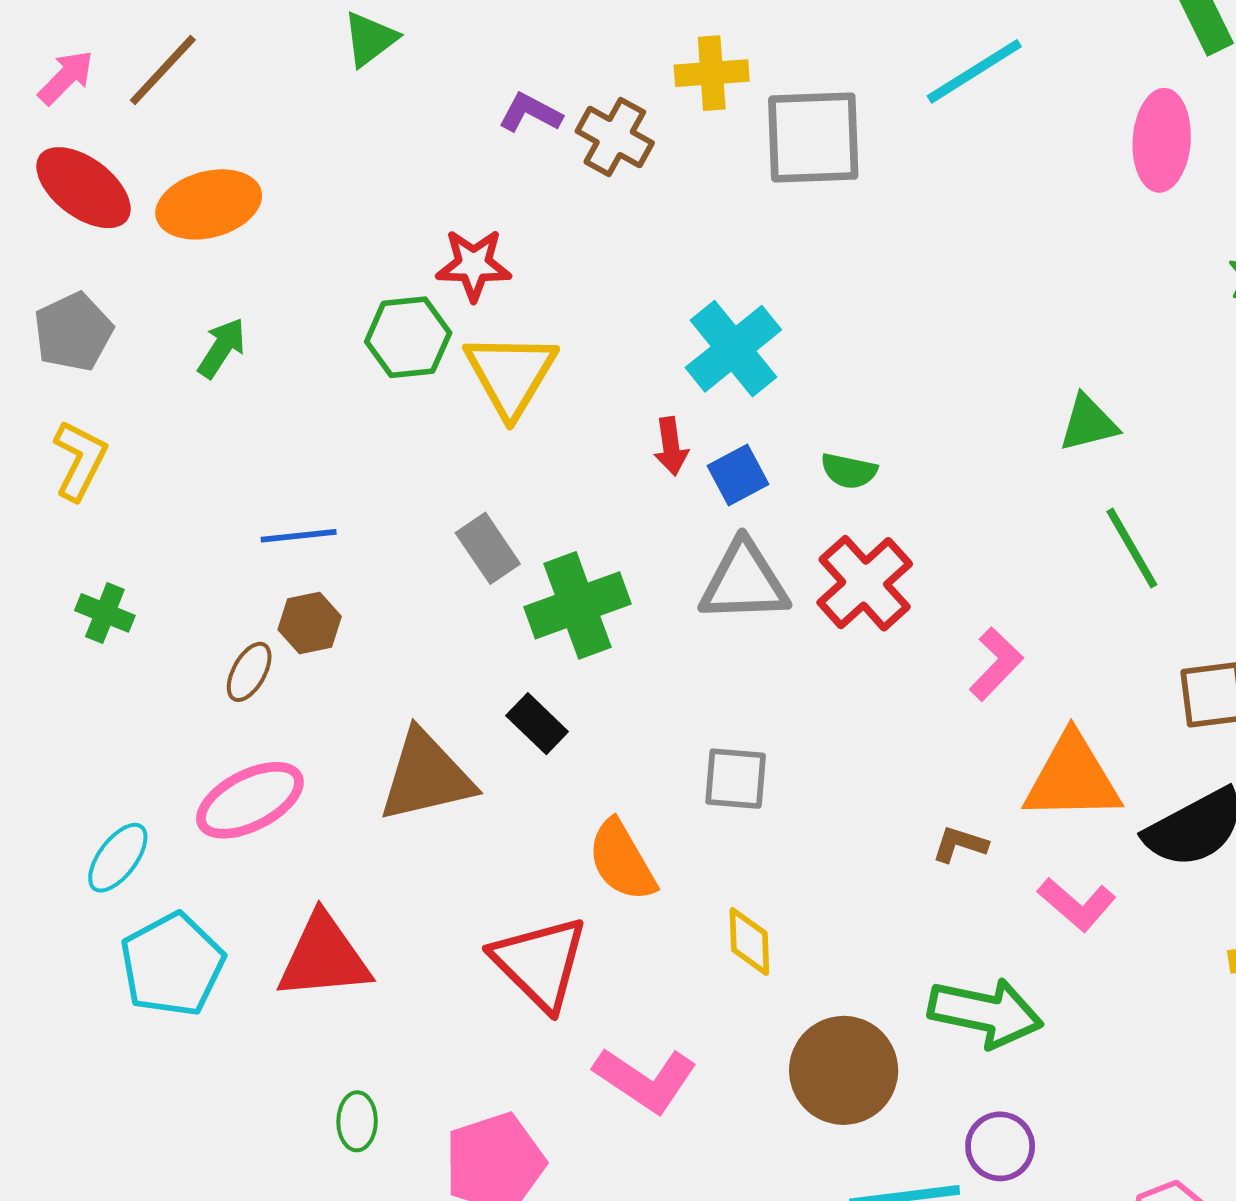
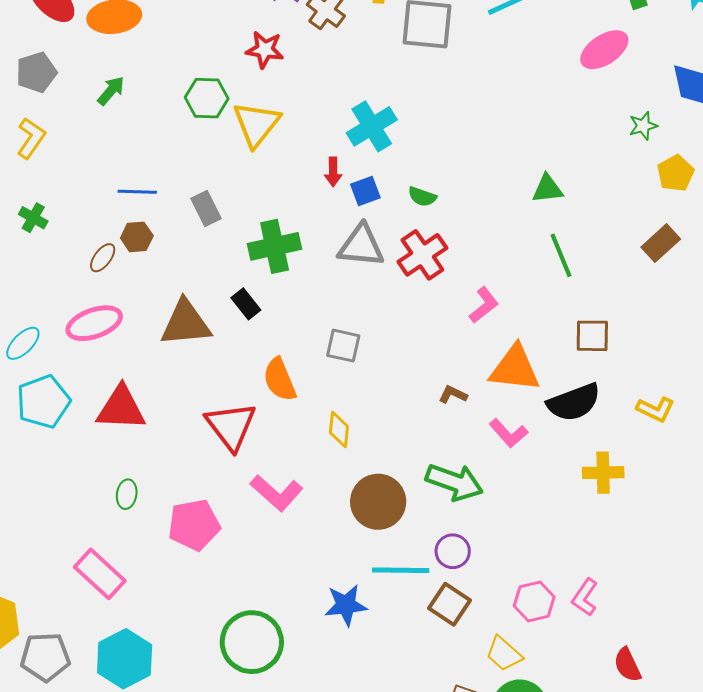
pink ellipse: (1162, 140) -> (604, 50), turned 45
red star: (474, 265) -> (265, 50), moved
gray rectangle: (488, 548) -> (206, 209), moved

